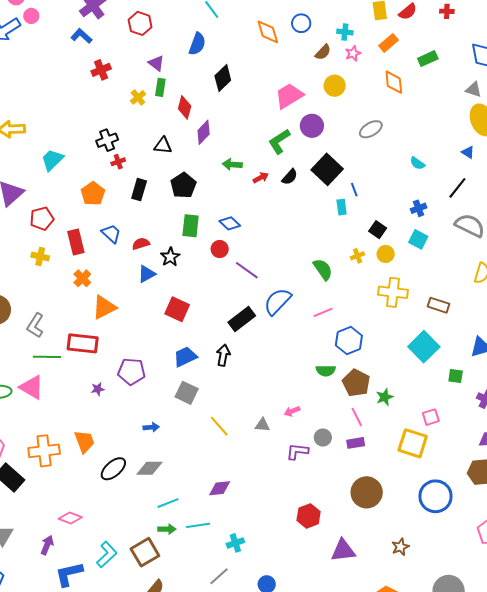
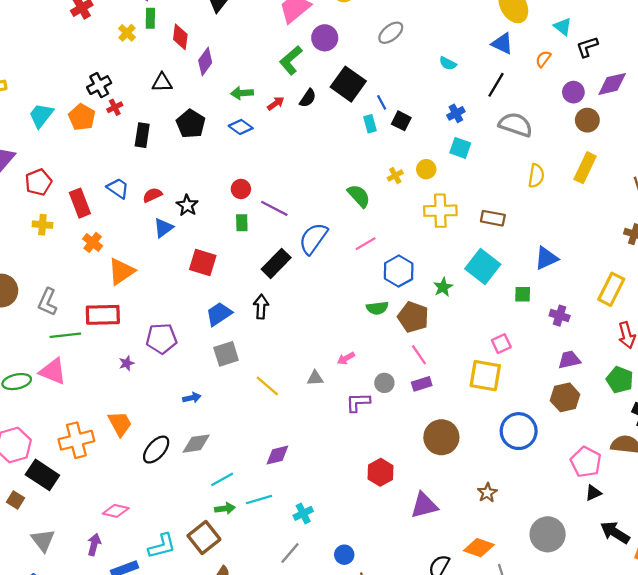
blue triangle: (468, 152) -> (502, 44), size x1.5
orange pentagon: (93, 194) -> (82, 117), moved
blue diamond: (230, 223) -> (241, 127), moved
green rectangle: (191, 226) -> (242, 223), moved, size x0.7
black square: (378, 230) -> (401, 121), moved
gray square: (187, 393) -> (226, 354), turned -35
green star: (385, 397) -> (443, 287), moved
cyan L-shape: (107, 555) -> (162, 546), turned 36

